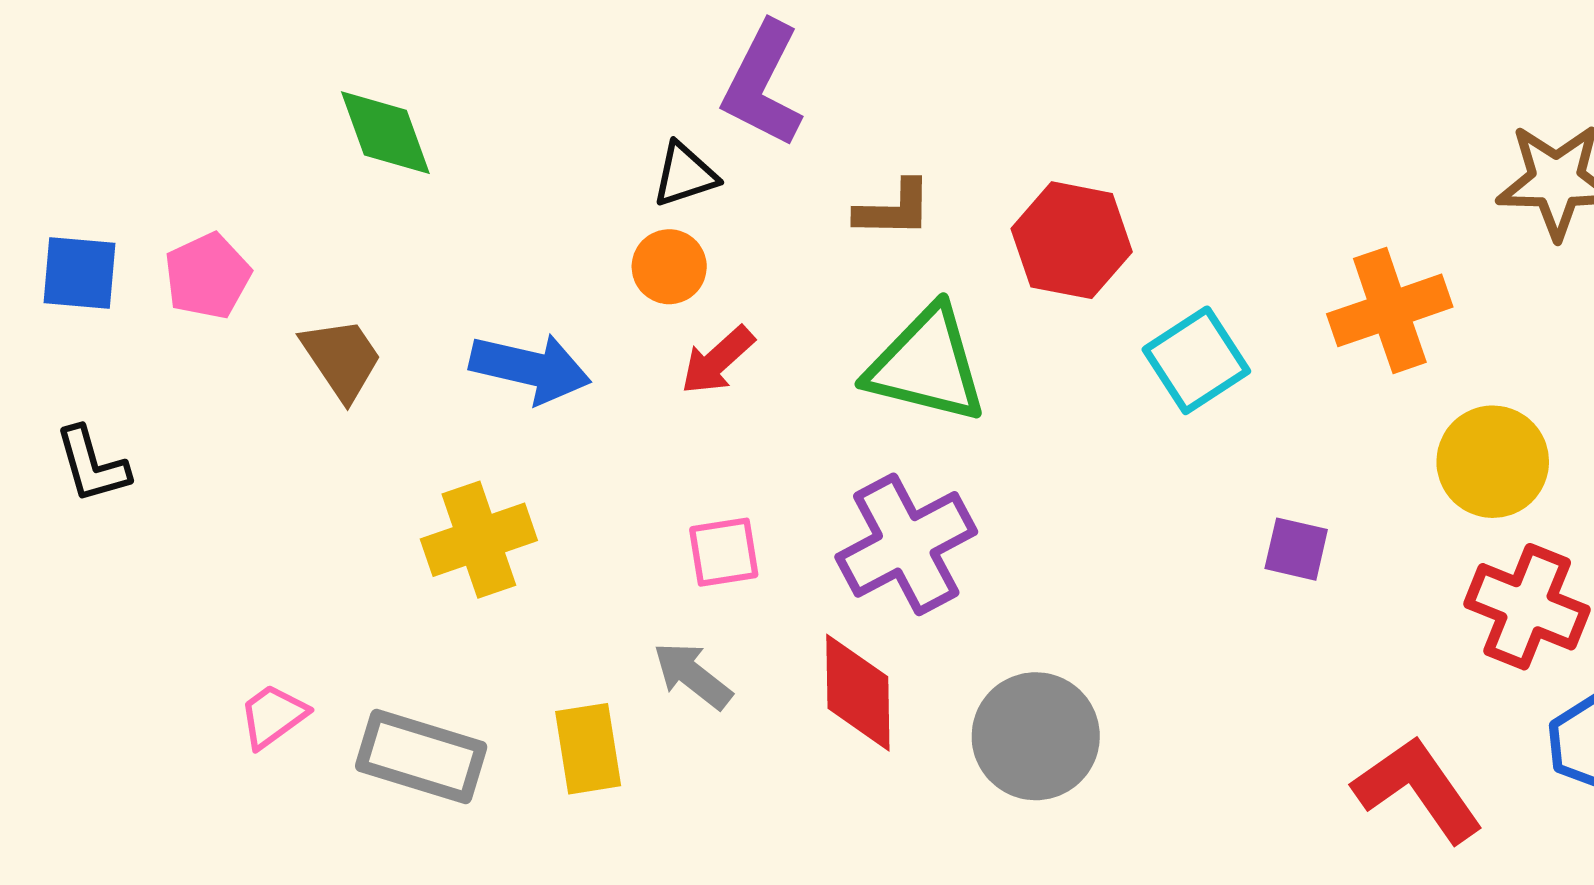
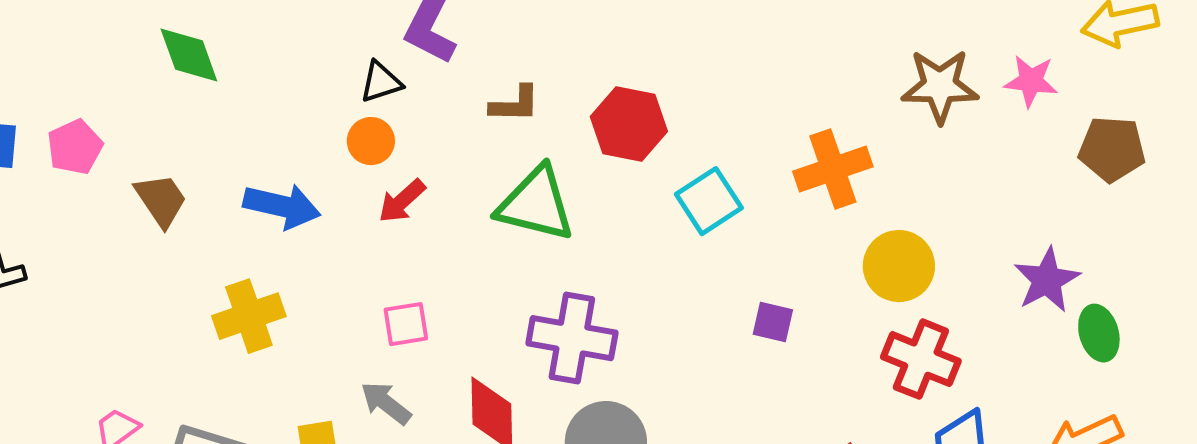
purple cross: (906, 544) -> (572, 338), moved, turned 38

